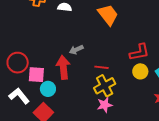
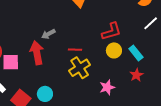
cyan circle: (48, 89) -> (45, 94), moved
pink star: (105, 105) -> (107, 87), moved

